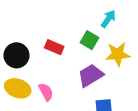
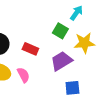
red rectangle: (54, 47) -> (30, 49), moved

